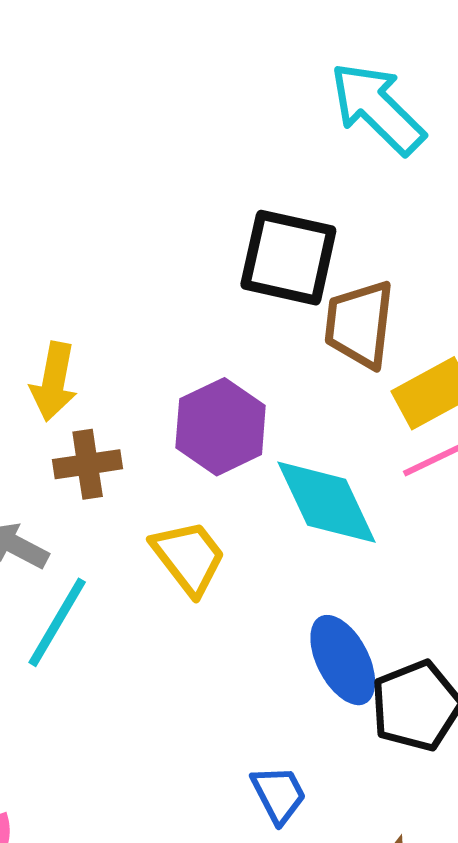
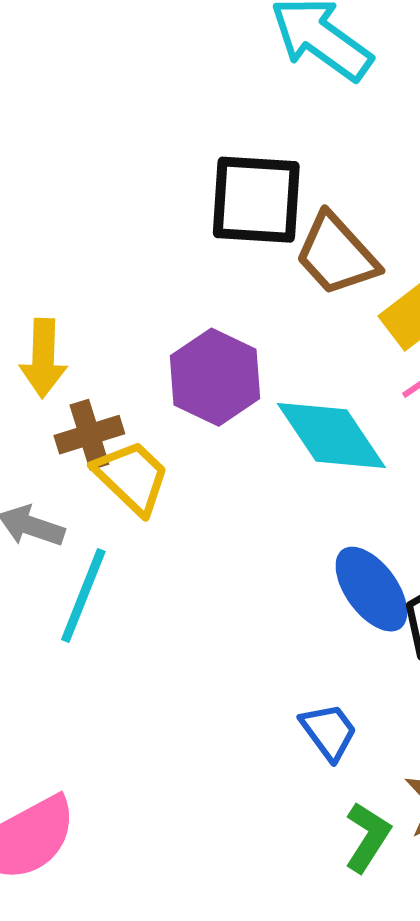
brown trapezoid: (359, 324) -> (337, 255), turned -40
yellow trapezoid: (189, 557) -> (132, 477), moved

